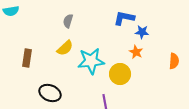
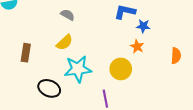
gray semicircle: (68, 21) -> (68, 15), turned 104
cyan star: (91, 61) -> (78, 69), moved

